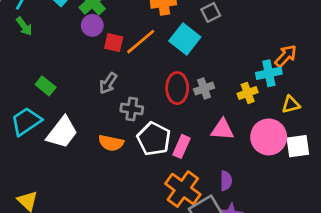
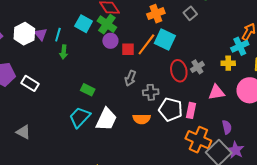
green arrow: (24, 26) -> (64, 52), turned 56
cyan square: (185, 39) -> (165, 40), moved
yellow cross: (248, 93) -> (228, 63), turned 32

